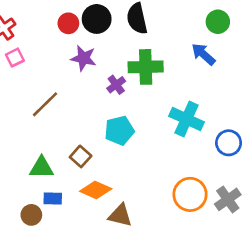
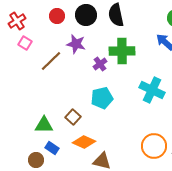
red circle: (68, 23) -> (57, 16), moved
pink square: (15, 58) -> (25, 43), turned -32
brown line: (45, 104) -> (51, 61), moved
blue rectangle: (53, 199) -> (52, 148), turned 32

